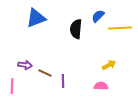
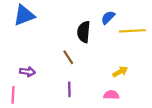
blue triangle: (36, 18) -> (24, 15), moved
brown line: (45, 73) -> (68, 57), moved, turned 32

